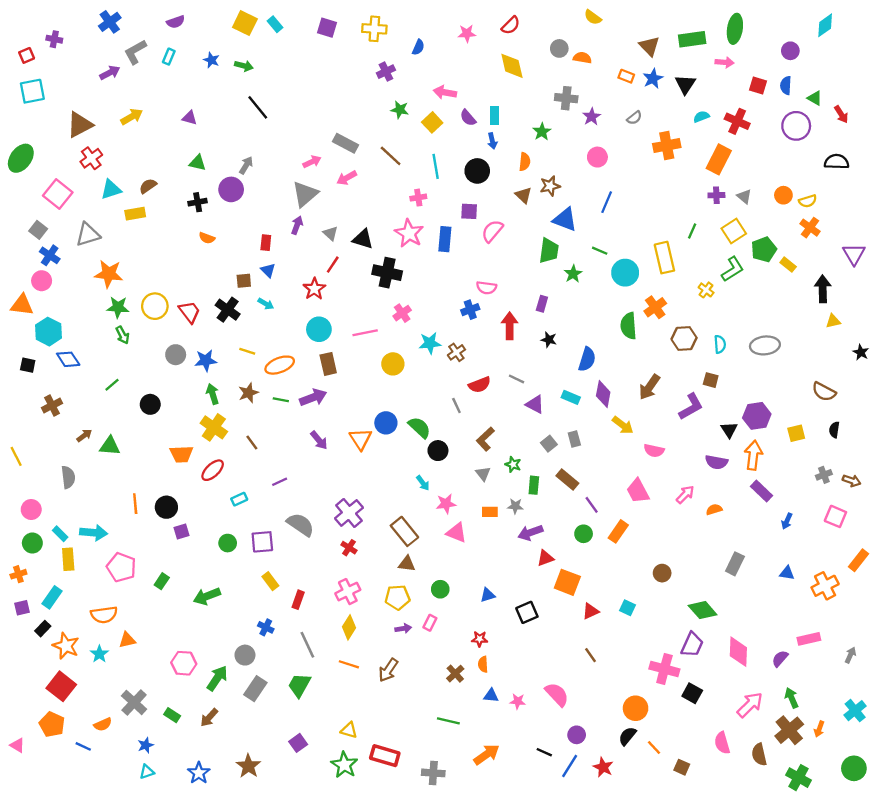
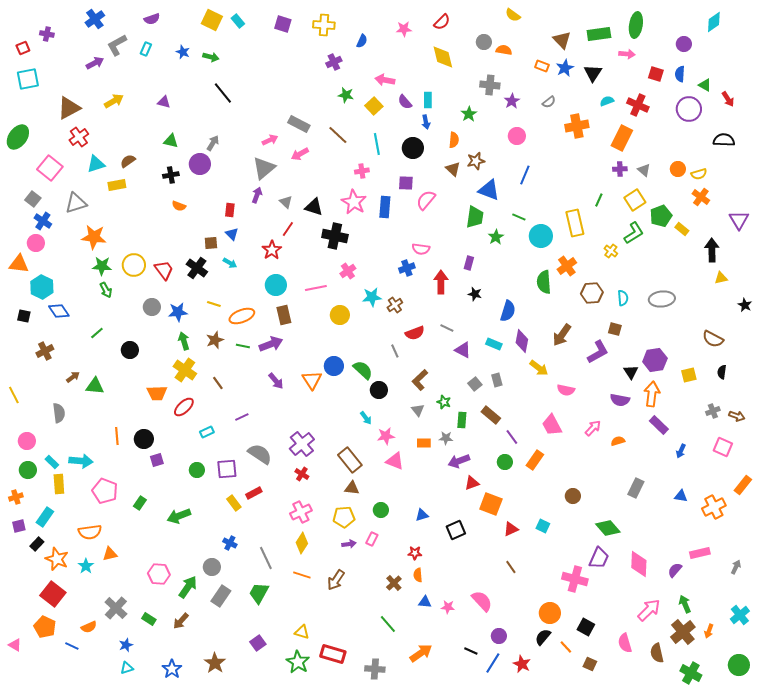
red rectangle: (298, 600) -> (254, 493), moved, turned 42
black square: (692, 693) -> (586, 627), moved
green line: (448, 721) -> (388, 624), turned 36

